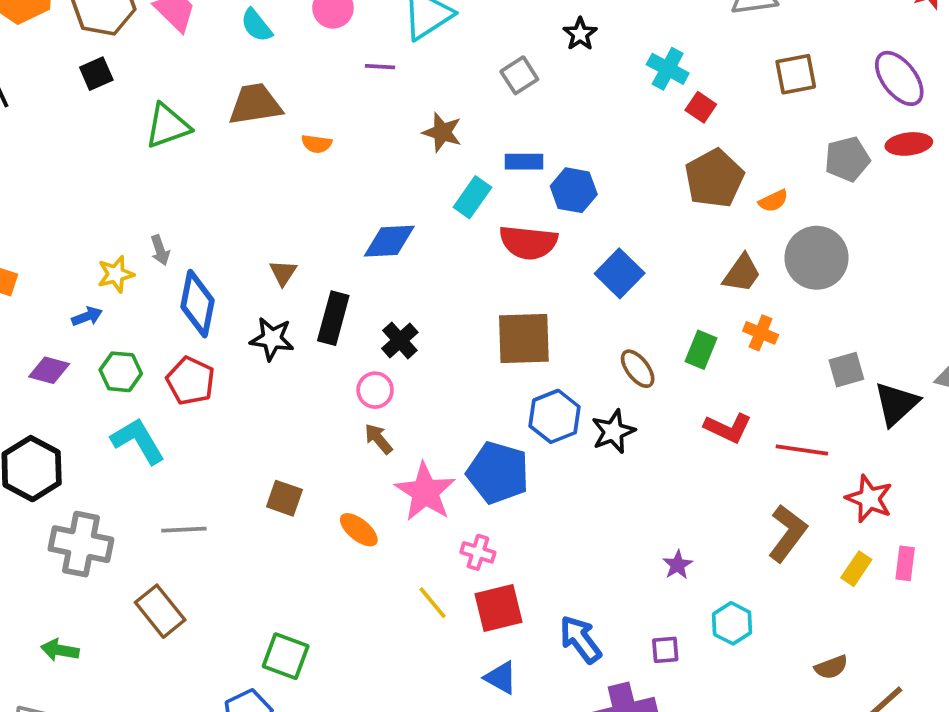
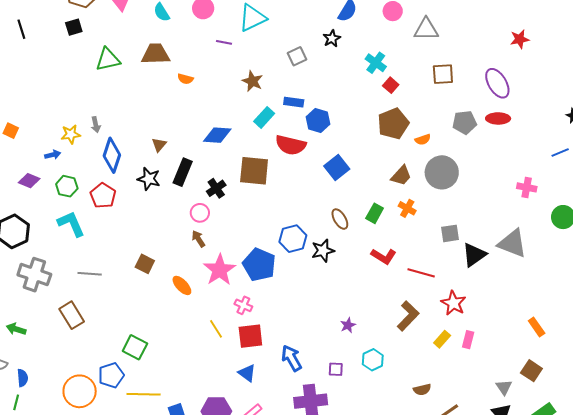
brown square: (524, 338) -> (254, 171), moved

